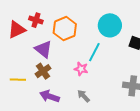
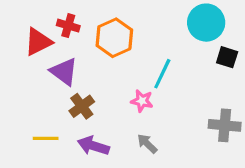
cyan circle: (110, 25) -> (206, 23), moved
purple triangle: (43, 49) -> (64, 72), moved
yellow line: (18, 80) -> (46, 138), moved

